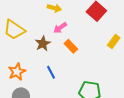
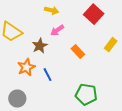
orange rectangle: (71, 46) -> (78, 52), moved
orange star: (17, 72) -> (26, 67), moved

